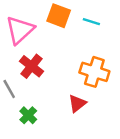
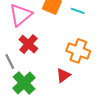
green cross: (28, 115) -> (24, 83), size x1.6

